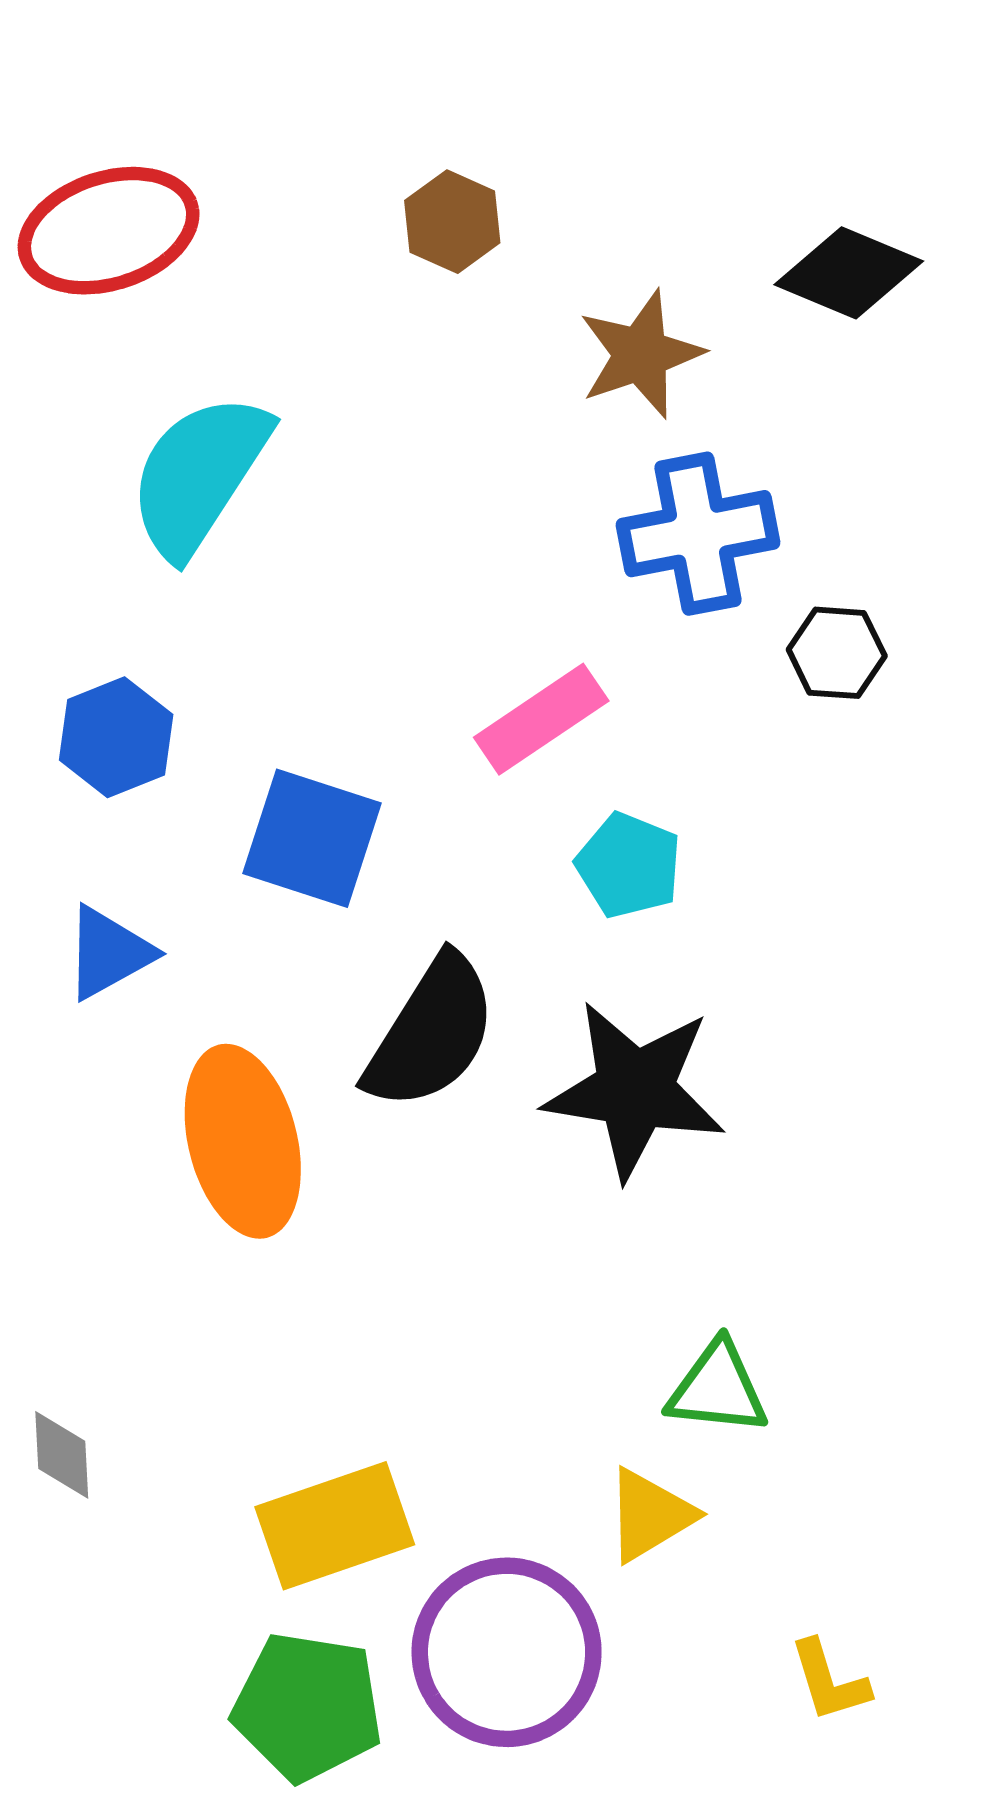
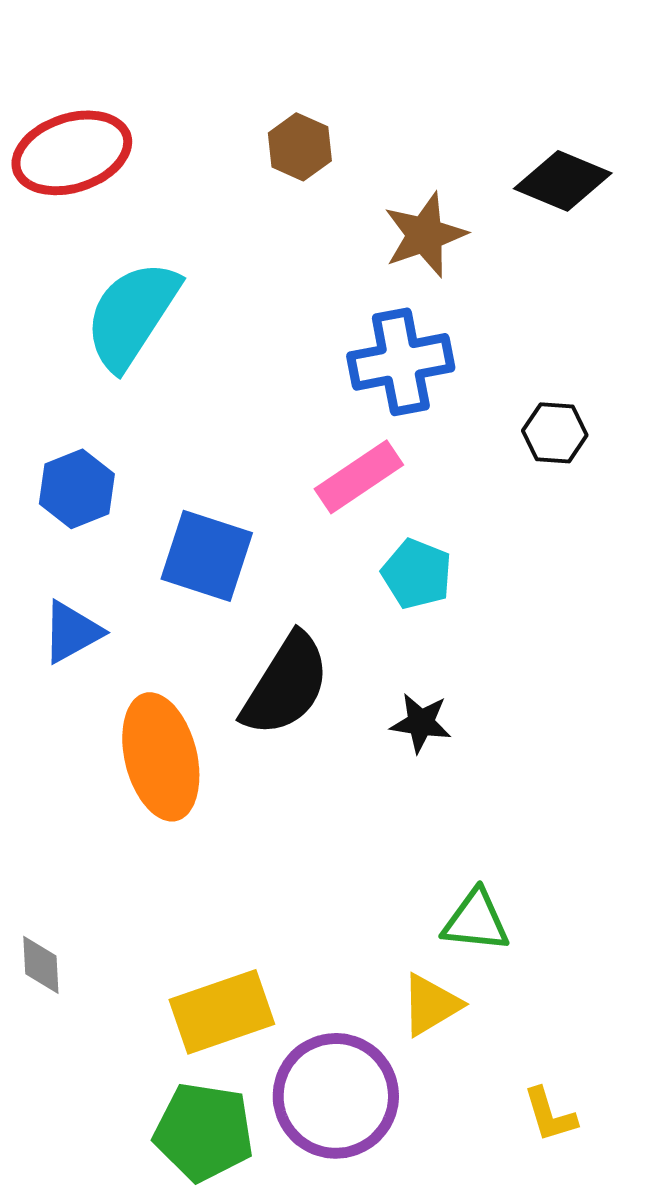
blue cross: (698, 534) -> (401, 362), moved
black star: (635, 1090) -> (421, 723), size x0.5

